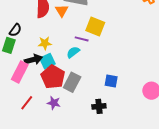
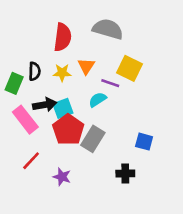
orange triangle: (62, 11) -> (86, 66), moved
black semicircle: (15, 30) -> (34, 71), moved, turned -40
yellow star: (45, 43) -> (62, 73), moved
pink rectangle: (20, 72) -> (25, 120), turned -70
purple star: (54, 103) -> (62, 177), moved

